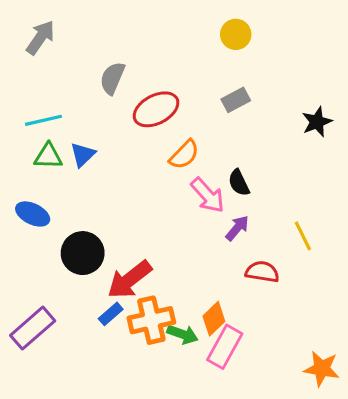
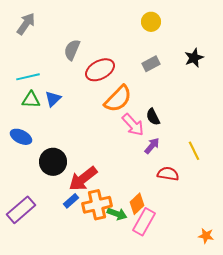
black star: (317, 122) -> (194, 58), moved
orange semicircle: (184, 155) -> (118, 99), size x1.4
orange star: (322, 369) -> (206, 236), size x0.7

